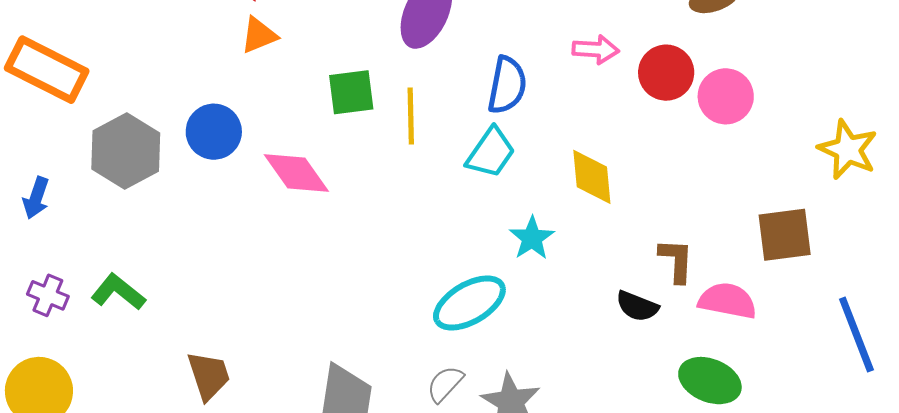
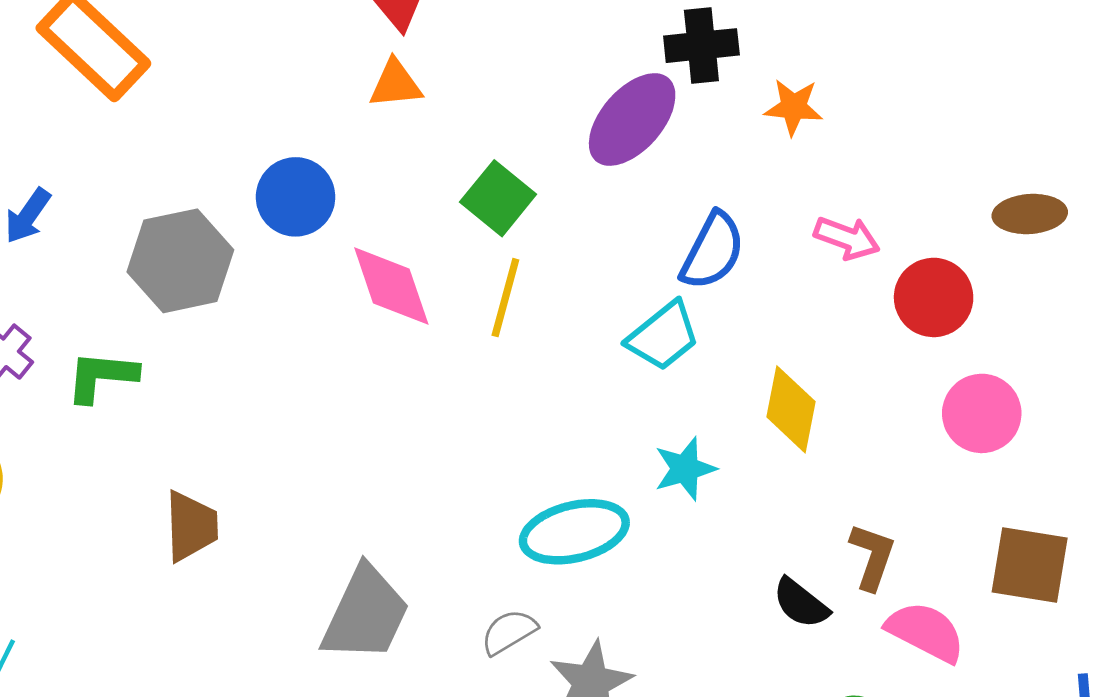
green square: (351, 92) -> (498, 198), turned 30
pink circle: (726, 96) -> (982, 413), moved
yellow line: (411, 116) -> (505, 298), moved
gray hexagon: (126, 151) -> (180, 261), moved
green L-shape: (118, 292) -> (102, 376), turned -50

